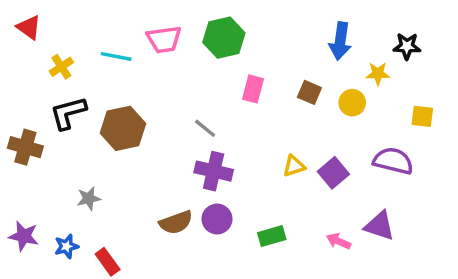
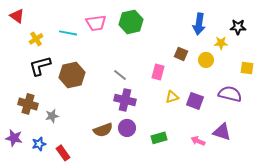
pink rectangle: (253, 89) -> (158, 72), moved
brown cross: (25, 147) -> (28, 104), moved
purple square: (333, 173) -> (195, 101), turned -30

